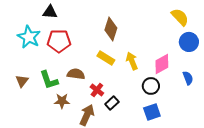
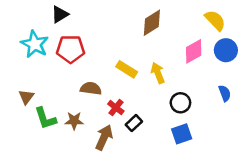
black triangle: (50, 12) -> (60, 14), turned -35
brown diamond: (111, 29) -> (152, 23), moved, turned 40
pink diamond: (162, 64) -> (194, 51), moved
green L-shape: (49, 80) -> (45, 118), moved

